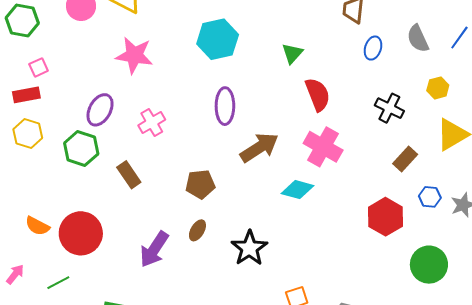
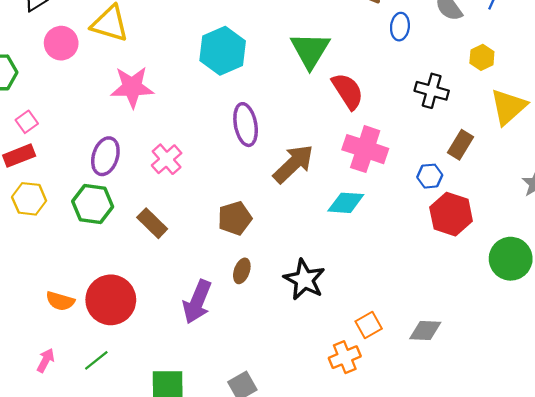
green triangle: (292, 53) -> (310, 50), size x1.6
blue hexagon: (430, 197) -> (430, 176), moved

